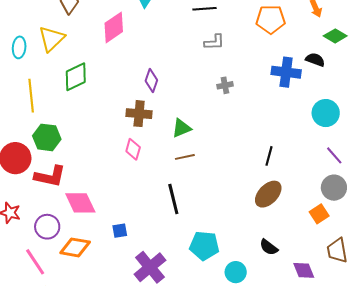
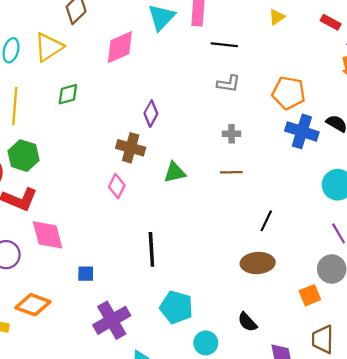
orange pentagon: (271, 19) -> (289, 93), moved
green diamond: (76, 77) -> (68, 94), size x0.7
brown line: (185, 157) -> (231, 172), moved
brown ellipse: (268, 194) -> (258, 263), turned 32
orange diamond: (75, 247) -> (33, 305), moved

